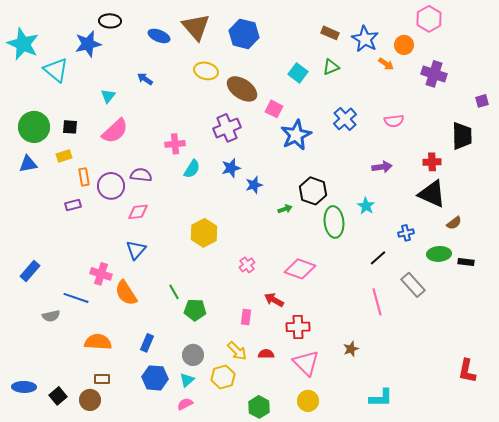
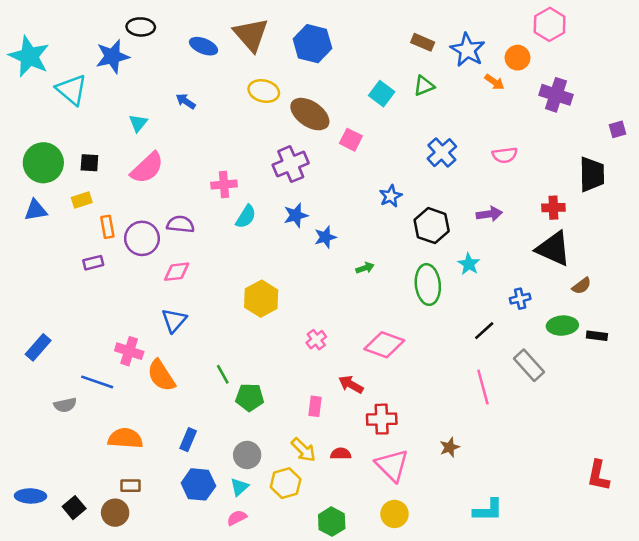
blue star: (296, 135) -> (391, 196), moved, size x0.6
black hexagon: (313, 191) -> (432, 226), moved

